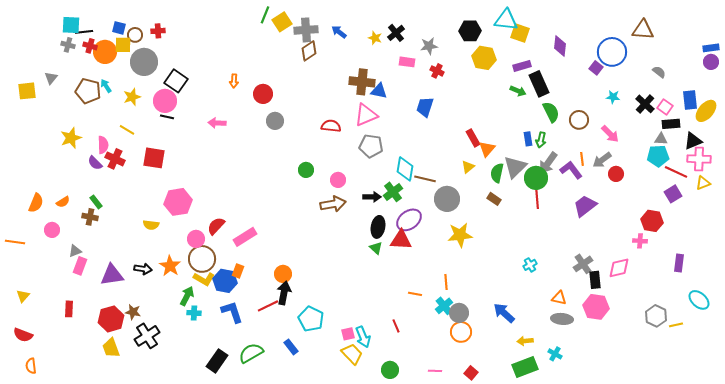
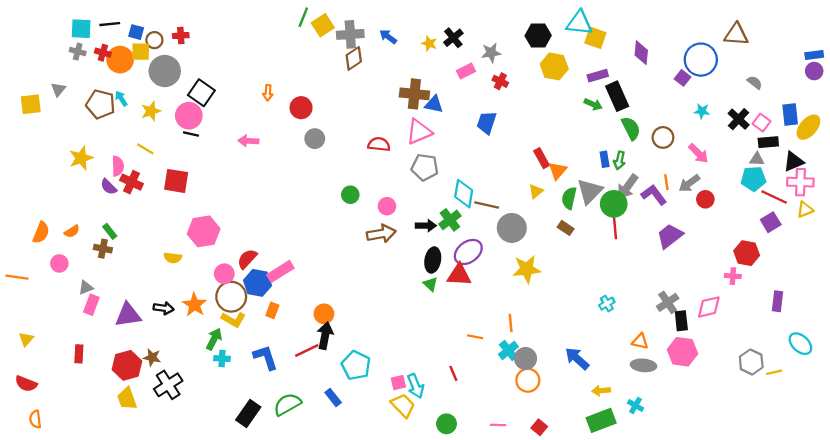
black line: (84, 32) -> (110, 24), moved
pink rectangle: (407, 62) -> (466, 71), turned -35
blue hexagon: (225, 281) -> (258, 283), moved

